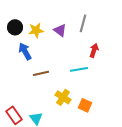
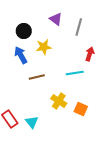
black circle: (15, 27) -> (24, 31), moved
yellow star: (36, 30) -> (44, 47), moved
purple triangle: (60, 30) -> (56, 19), moved

